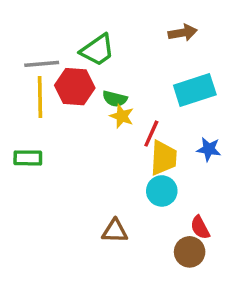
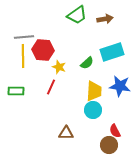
green trapezoid: (97, 50) -> (77, 15), moved
green semicircle: (115, 99) -> (87, 63), moved, turned -56
yellow star: (122, 116) -> (59, 67), moved
red line: (151, 134) -> (51, 87), moved
blue star: (209, 149) -> (120, 86), size x1.5

